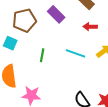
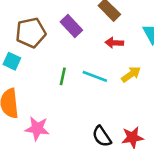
green line: (42, 55) -> (63, 76), moved

